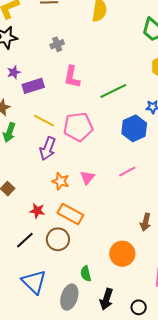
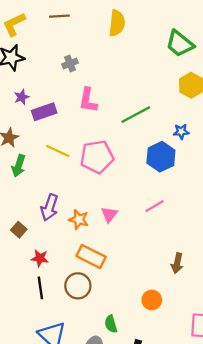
purple arrow: (48, 149) -> (49, 207), moved
red star: (37, 211) -> (40, 258), moved
black line: (25, 240) -> (40, 288), turned -54
orange circle: (122, 254) -> (152, 300), size x0.7

